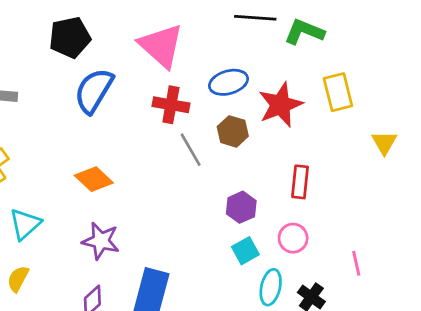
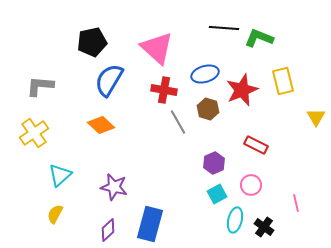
orange diamond: (94, 179) -> (101, 125), moved
red rectangle: (300, 182) -> (256, 145), turned -70

